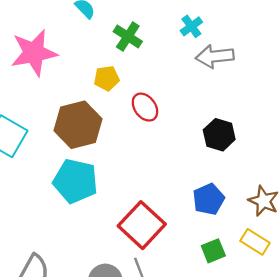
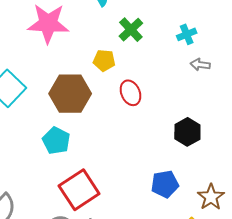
gray arrow: (215, 56) -> (200, 65), size x0.6
cyan pentagon: (75, 181) -> (56, 141), size x0.7
red square: (142, 225) -> (79, 190), moved

